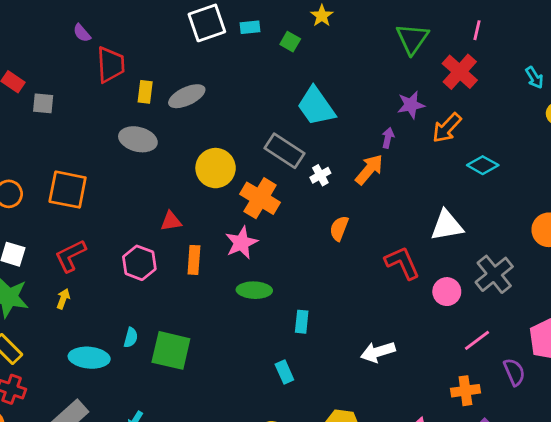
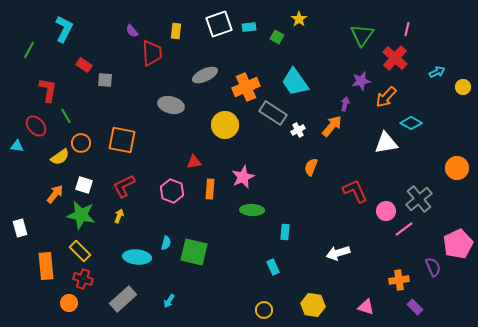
cyan arrow: (534, 78) -> (437, 72), moved, turned -84
yellow rectangle: (145, 92) -> (176, 31), moved
orange cross: (260, 198) -> (246, 87), moved, turned 36
white triangle: (447, 225) -> (386, 143), moved
pink line: (477, 340) -> (404, 229), moved

